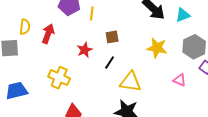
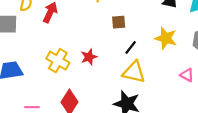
red star: (85, 50) -> (89, 57), moved
black line: (110, 63) -> (131, 47), moved

